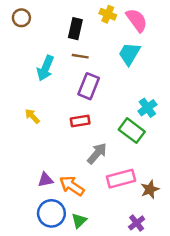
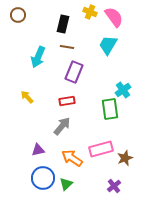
green rectangle: (132, 131) -> (110, 109), turned 45
gray arrow: (97, 153) -> (62, 126), moved
orange arrow: (72, 186) -> (72, 158), moved

